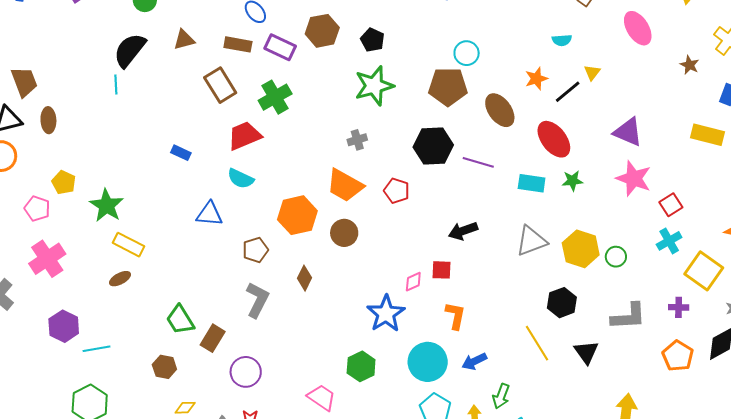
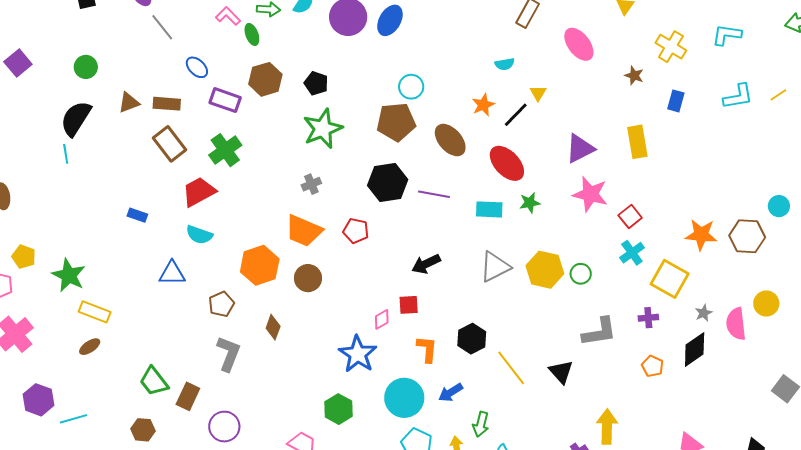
brown rectangle: (238, 44) -> (167, 104), moved
purple triangle: (628, 132) -> (580, 149), turned -44
yellow rectangle: (708, 135) -> (637, 142), moved, turned 72
black hexagon: (562, 303) -> (472, 339), moved
orange pentagon: (678, 356) -> (652, 366), size x0.7

